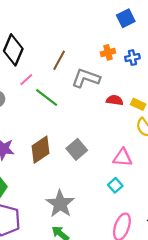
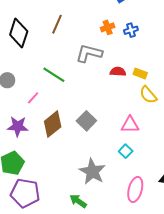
brown line: (59, 60) -> (57, 24), moved
pink line: (26, 80) -> (33, 98), moved
gray star: (60, 204) -> (92, 172), moved

